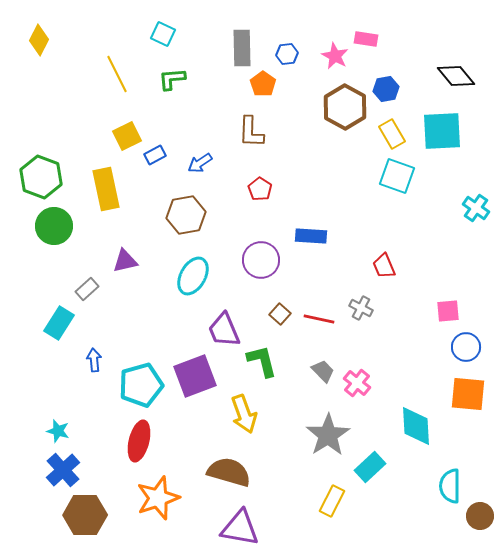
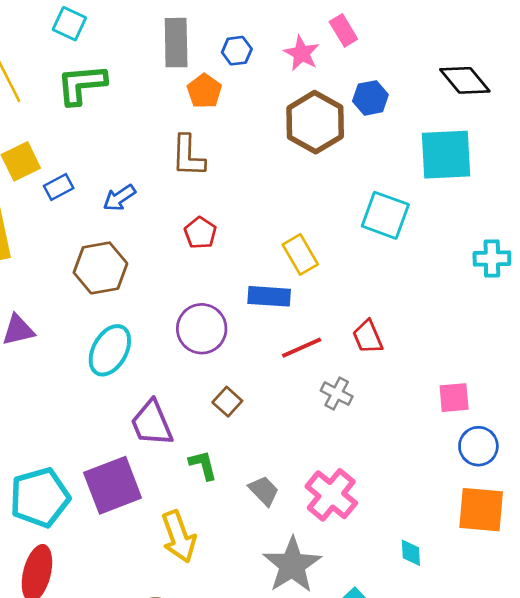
pink rectangle: (366, 39) -> (343, 30), turned 50
green L-shape: (172, 79) -> (82, 84), size x1.4
yellow rectangle: (392, 134) -> (300, 254), moved
cyan cross: (476, 208) -> (492, 259), turned -36
red line: (319, 319) -> (302, 348), moved, turned -36
green L-shape: (262, 361) -> (203, 465), size x0.7
gray trapezoid: (323, 371) -> (264, 491), moved
pink cross: (357, 383) -> (331, 495), size x1.4
cyan diamond: (416, 426) -> (411, 553), size x0.5

